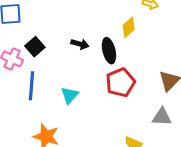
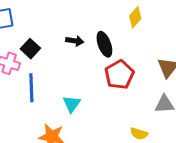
yellow diamond: (129, 27) -> (135, 17), moved
cyan triangle: (70, 95) -> (72, 104), moved

